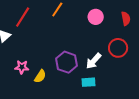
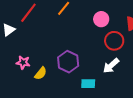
red circle: (118, 48) -> (114, 41), moved
white arrow: (94, 61) -> (111, 66), moved

